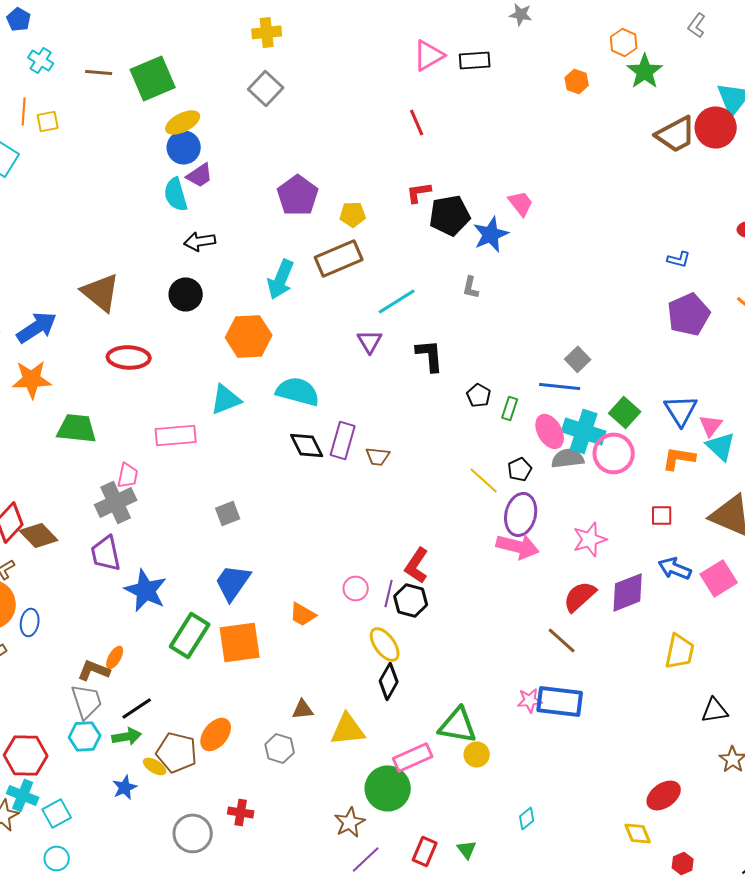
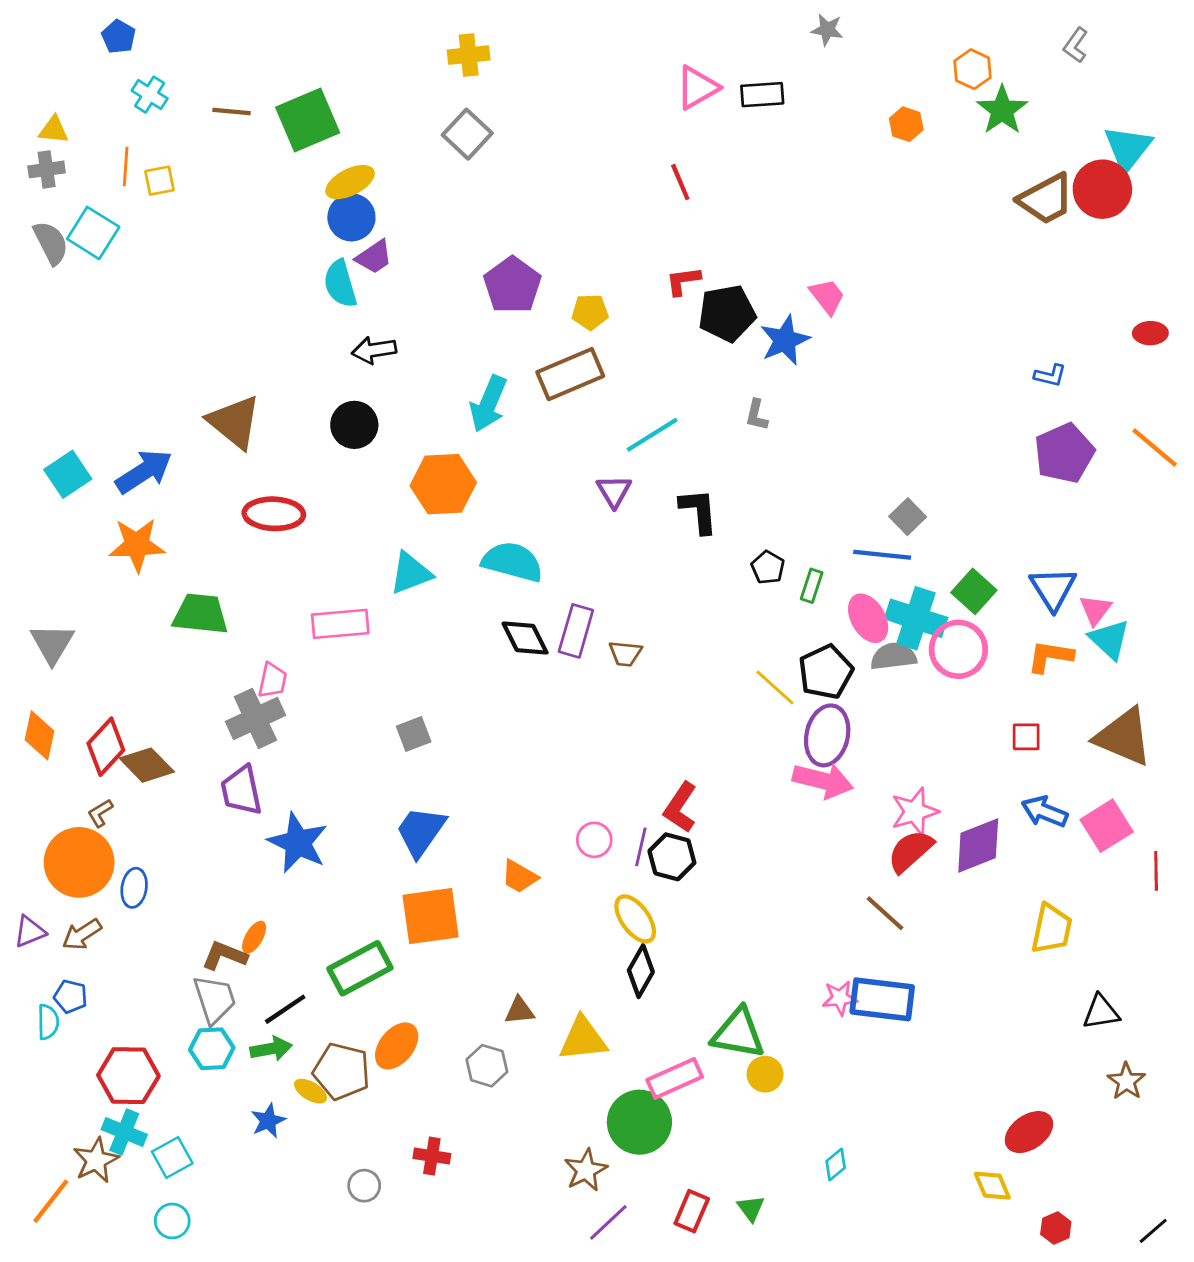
black pentagon: (520, 469) -> (826, 672), size x1.6
pink star: (590, 539) -> (915, 812), moved
green rectangle: (190, 635) -> (360, 968), moved, turned 30
gray circle: (193, 833) -> (364, 1186), size x0.6

